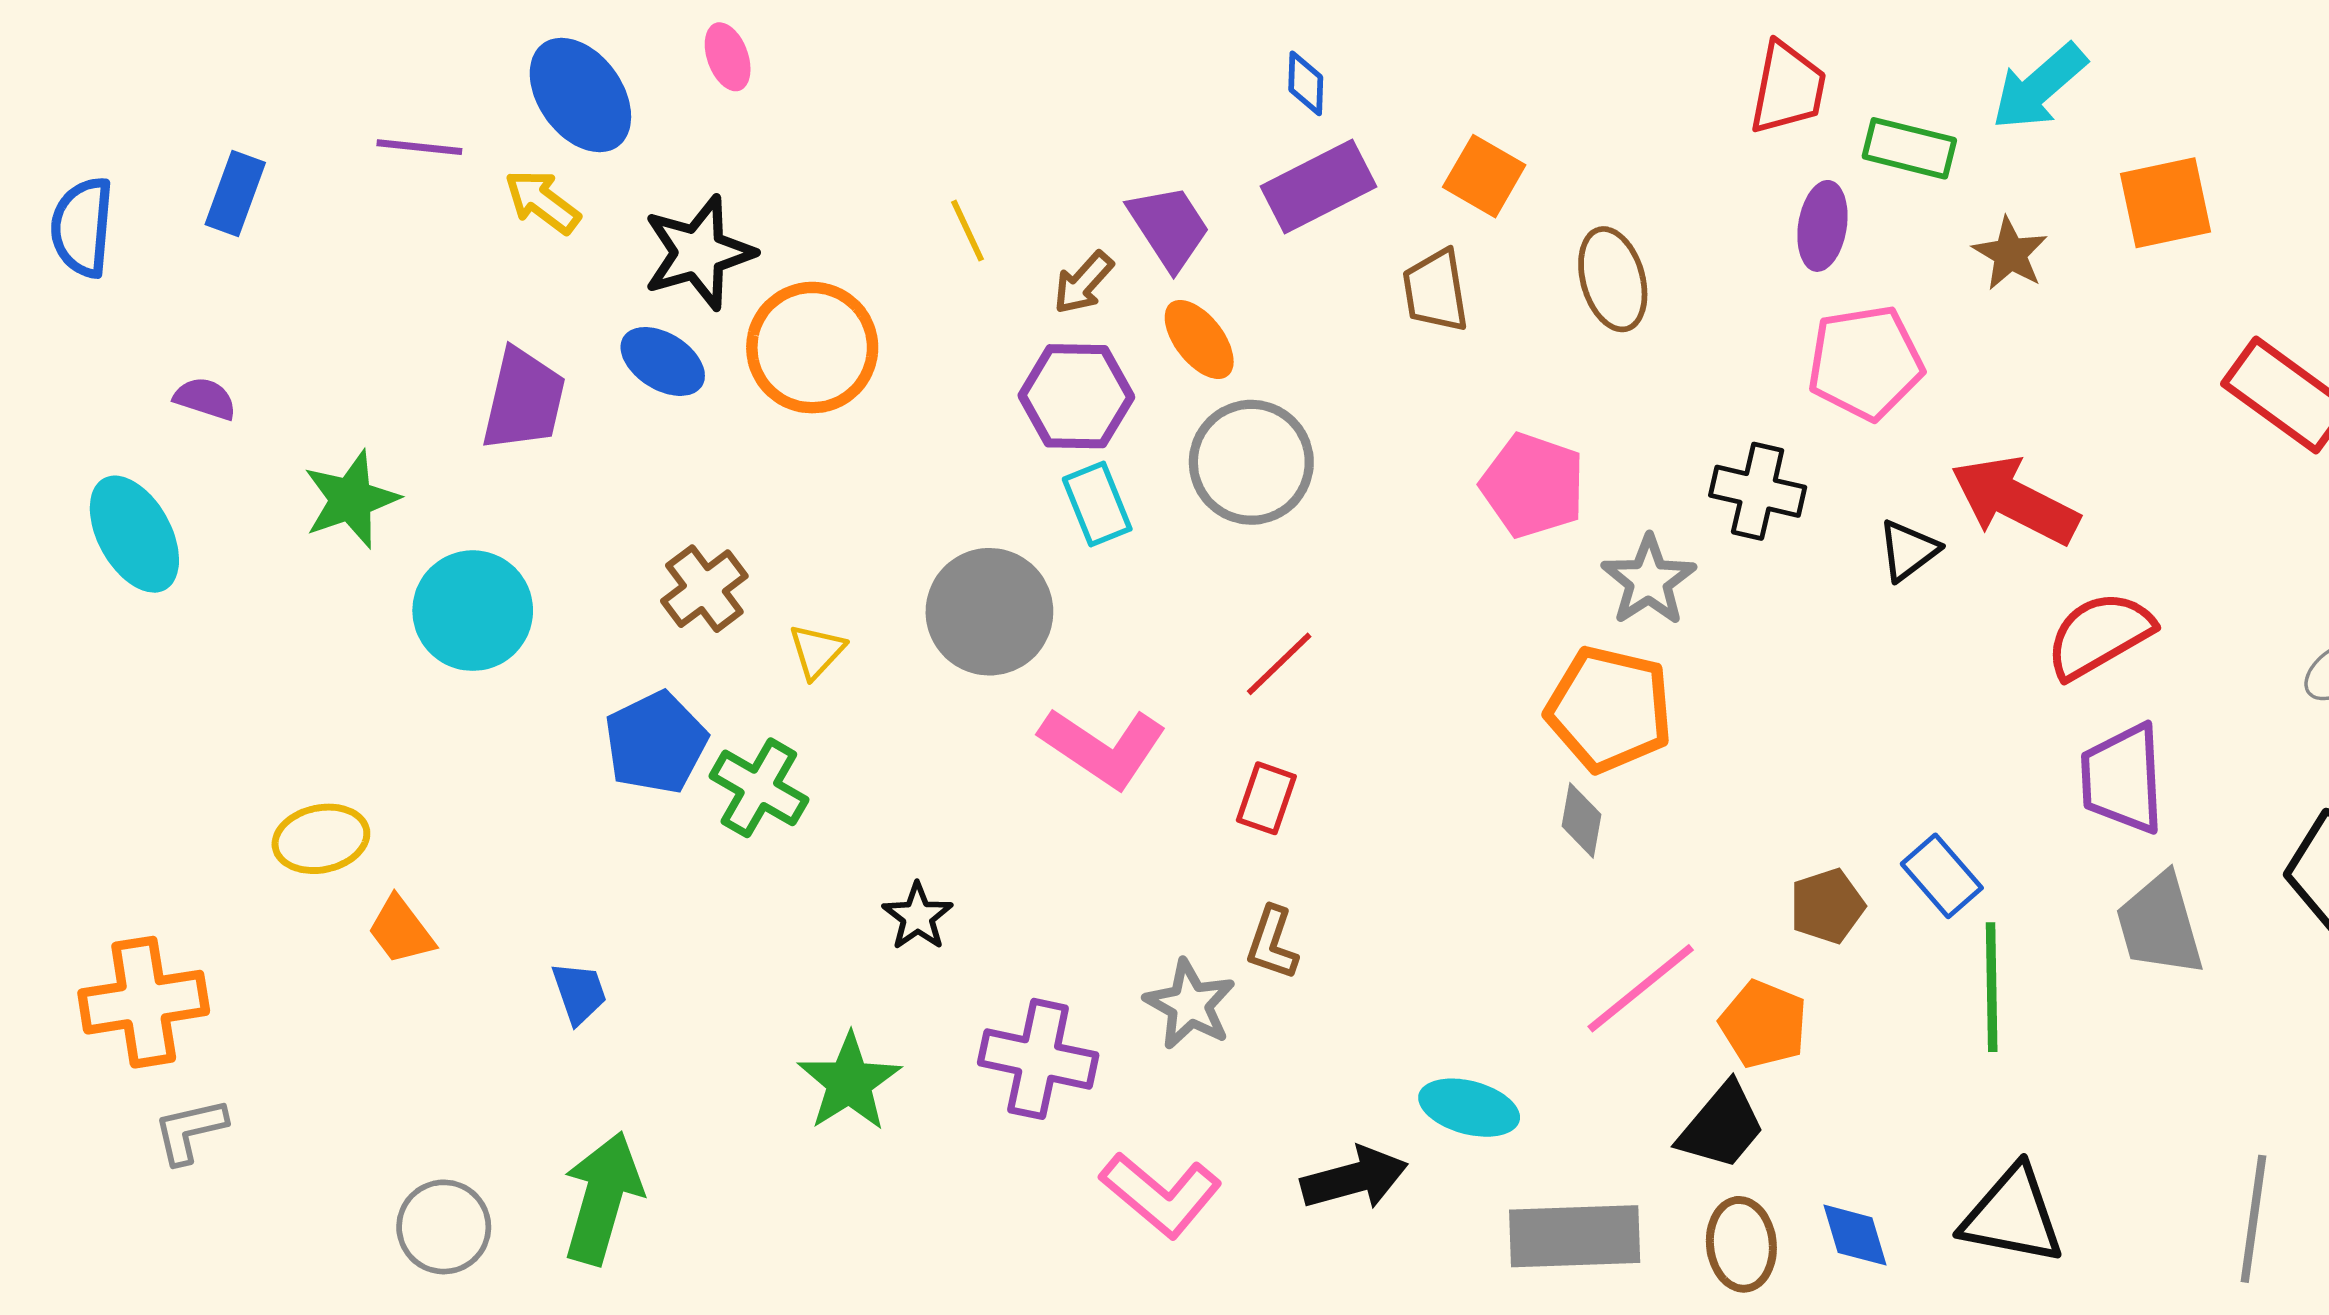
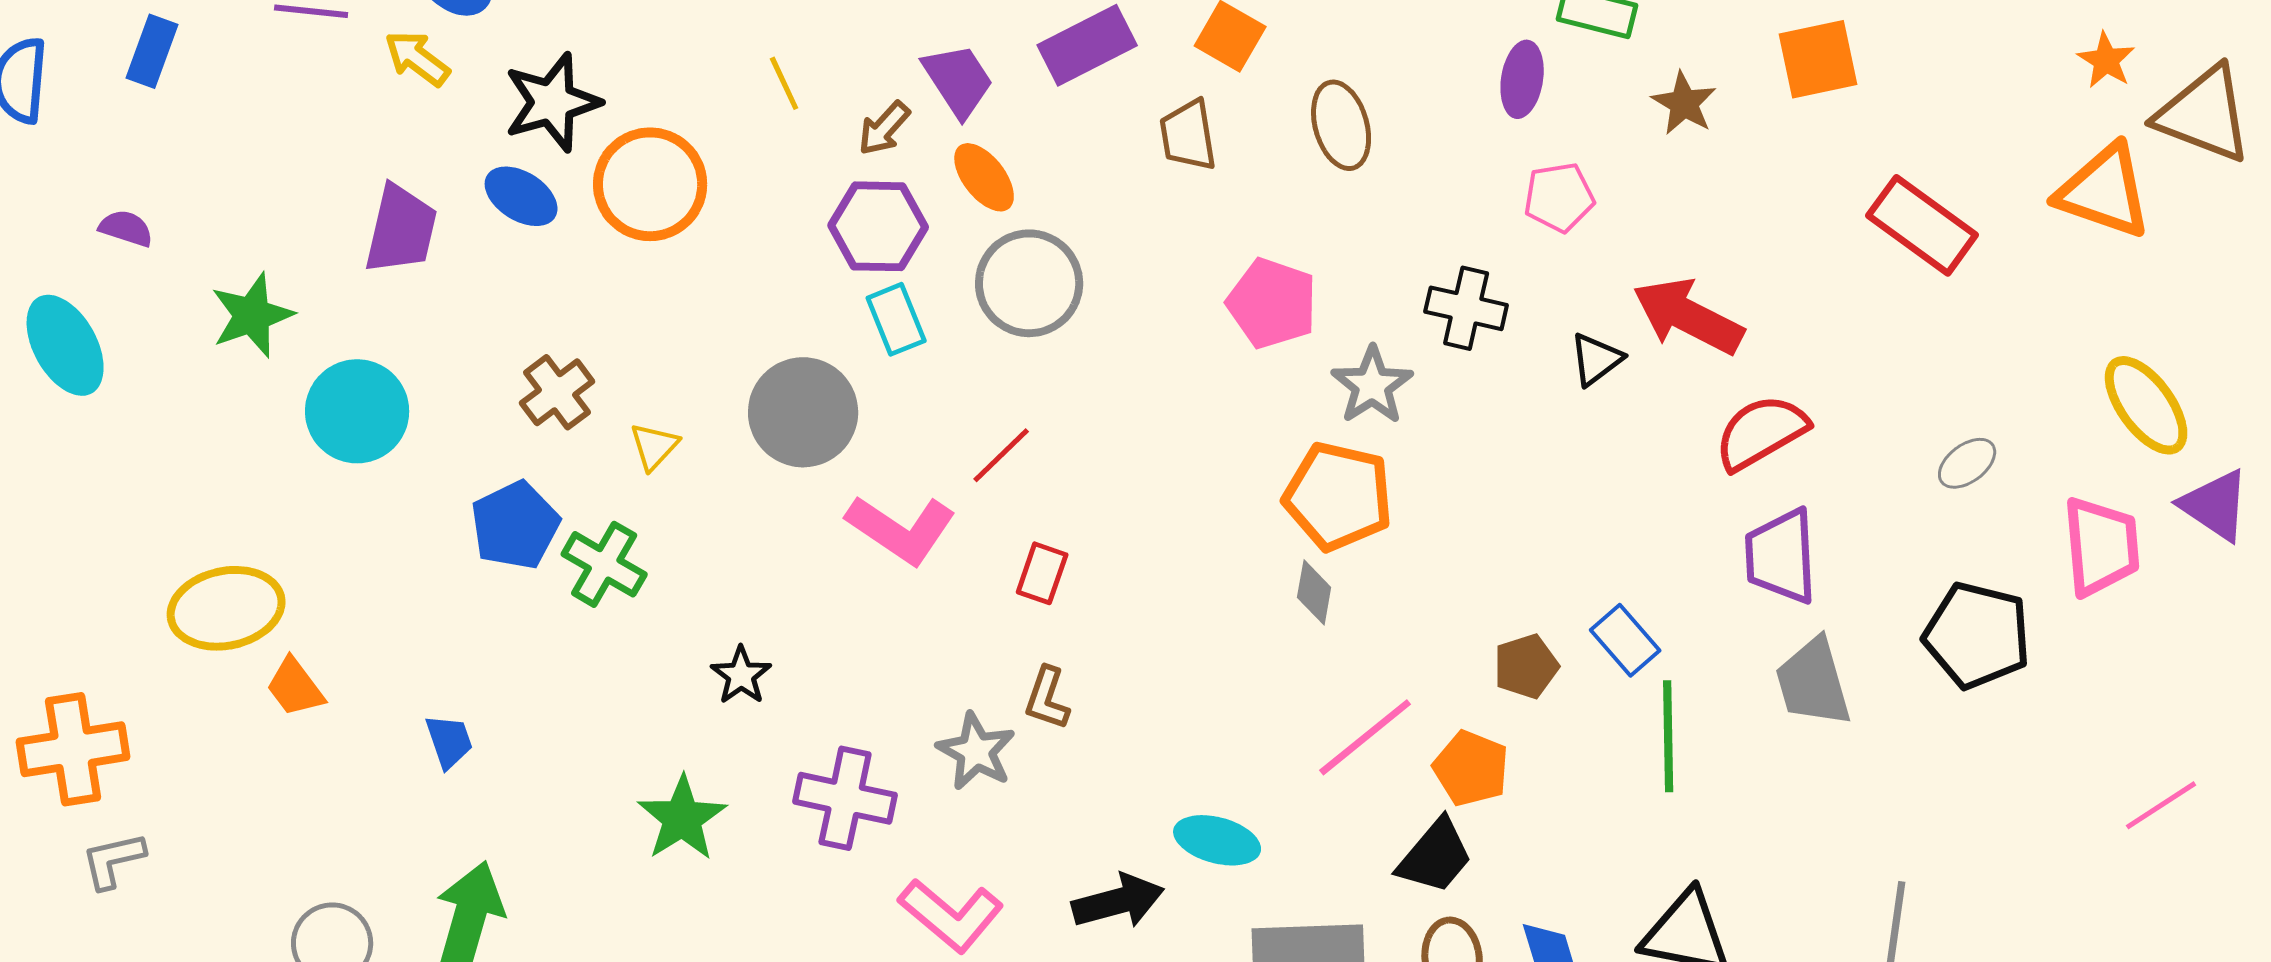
pink pentagon: (1865, 363) -> (1559, 197), size x0.7
red line: (1279, 664) -> (1001, 455), moved
yellow ellipse: (321, 839) -> (226, 608), size x1.4

